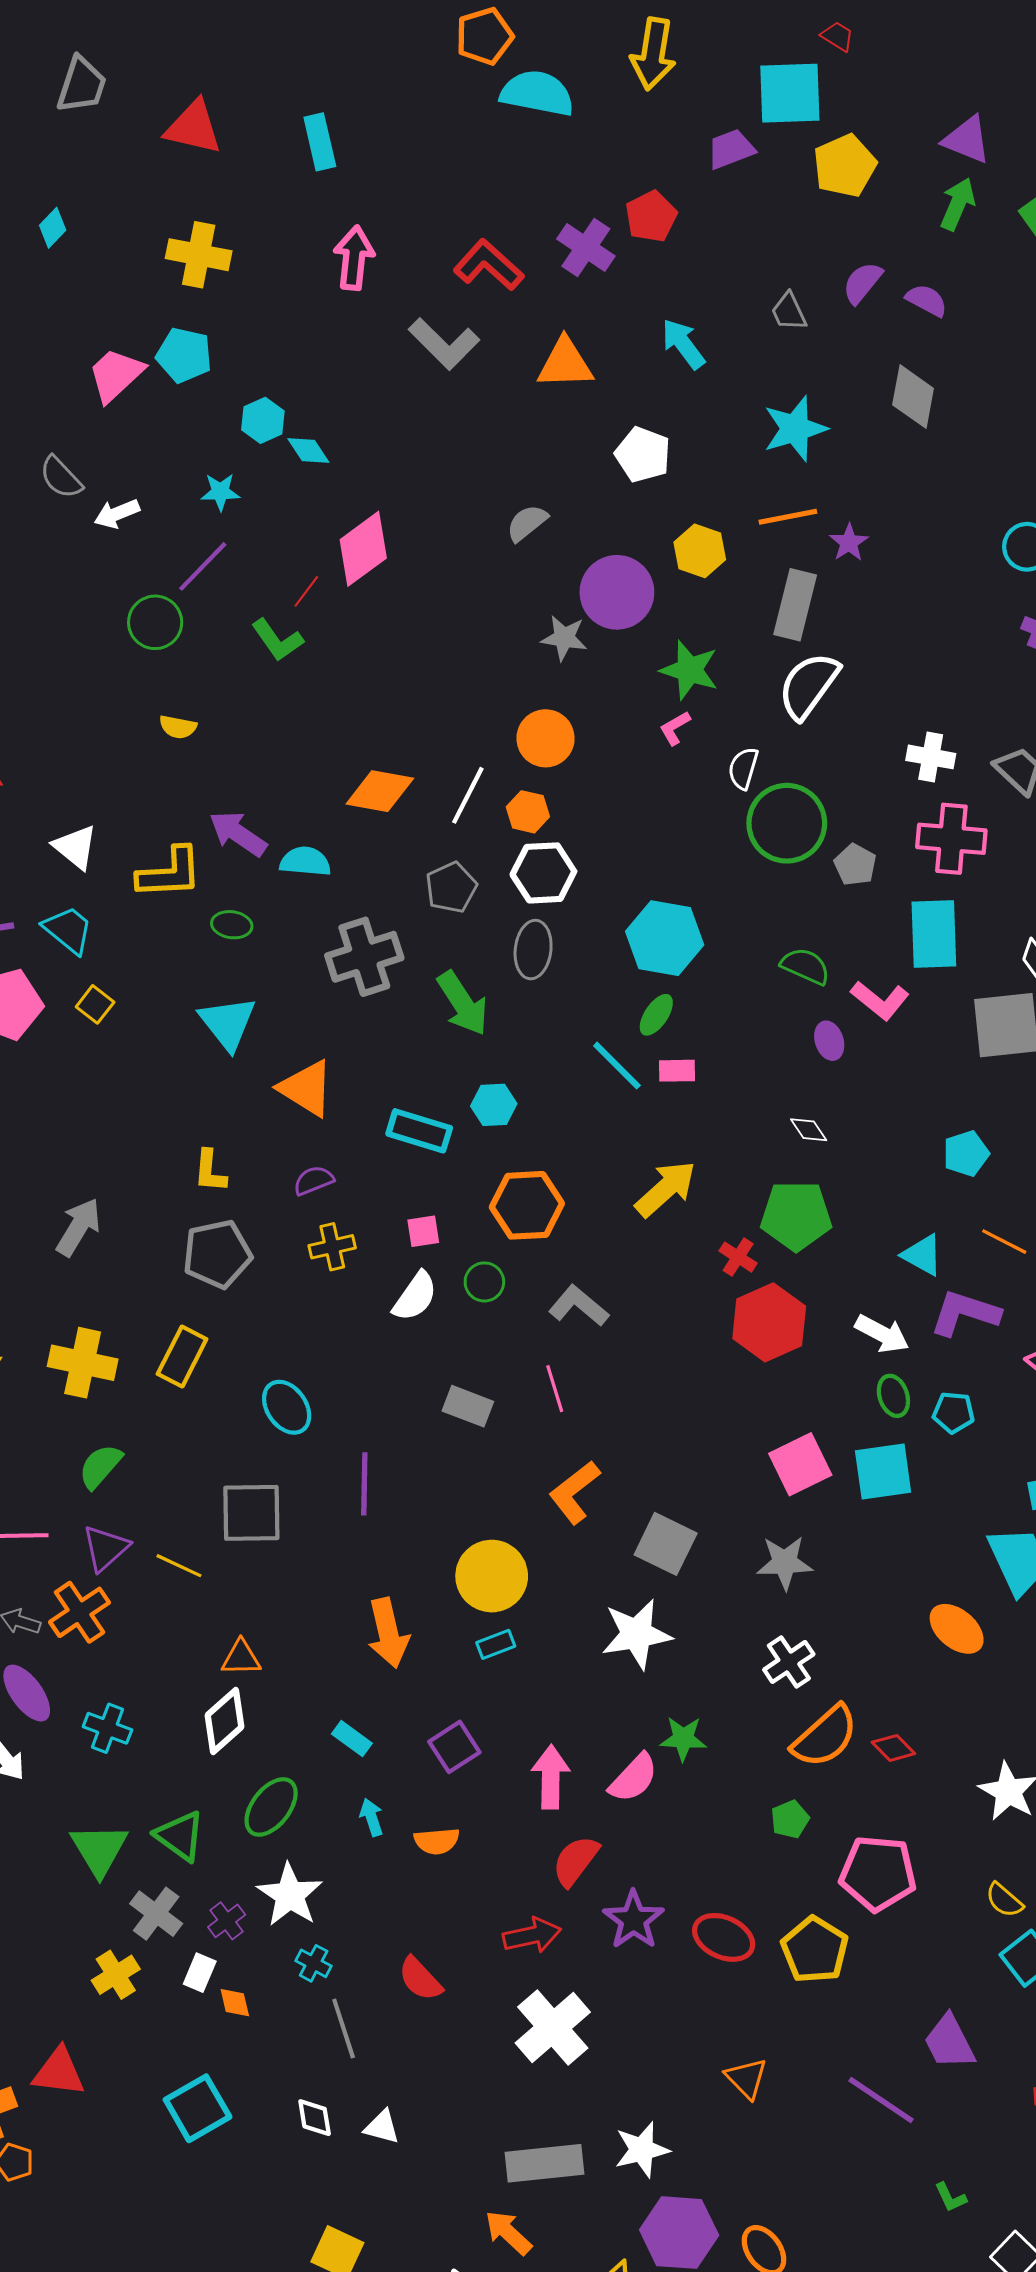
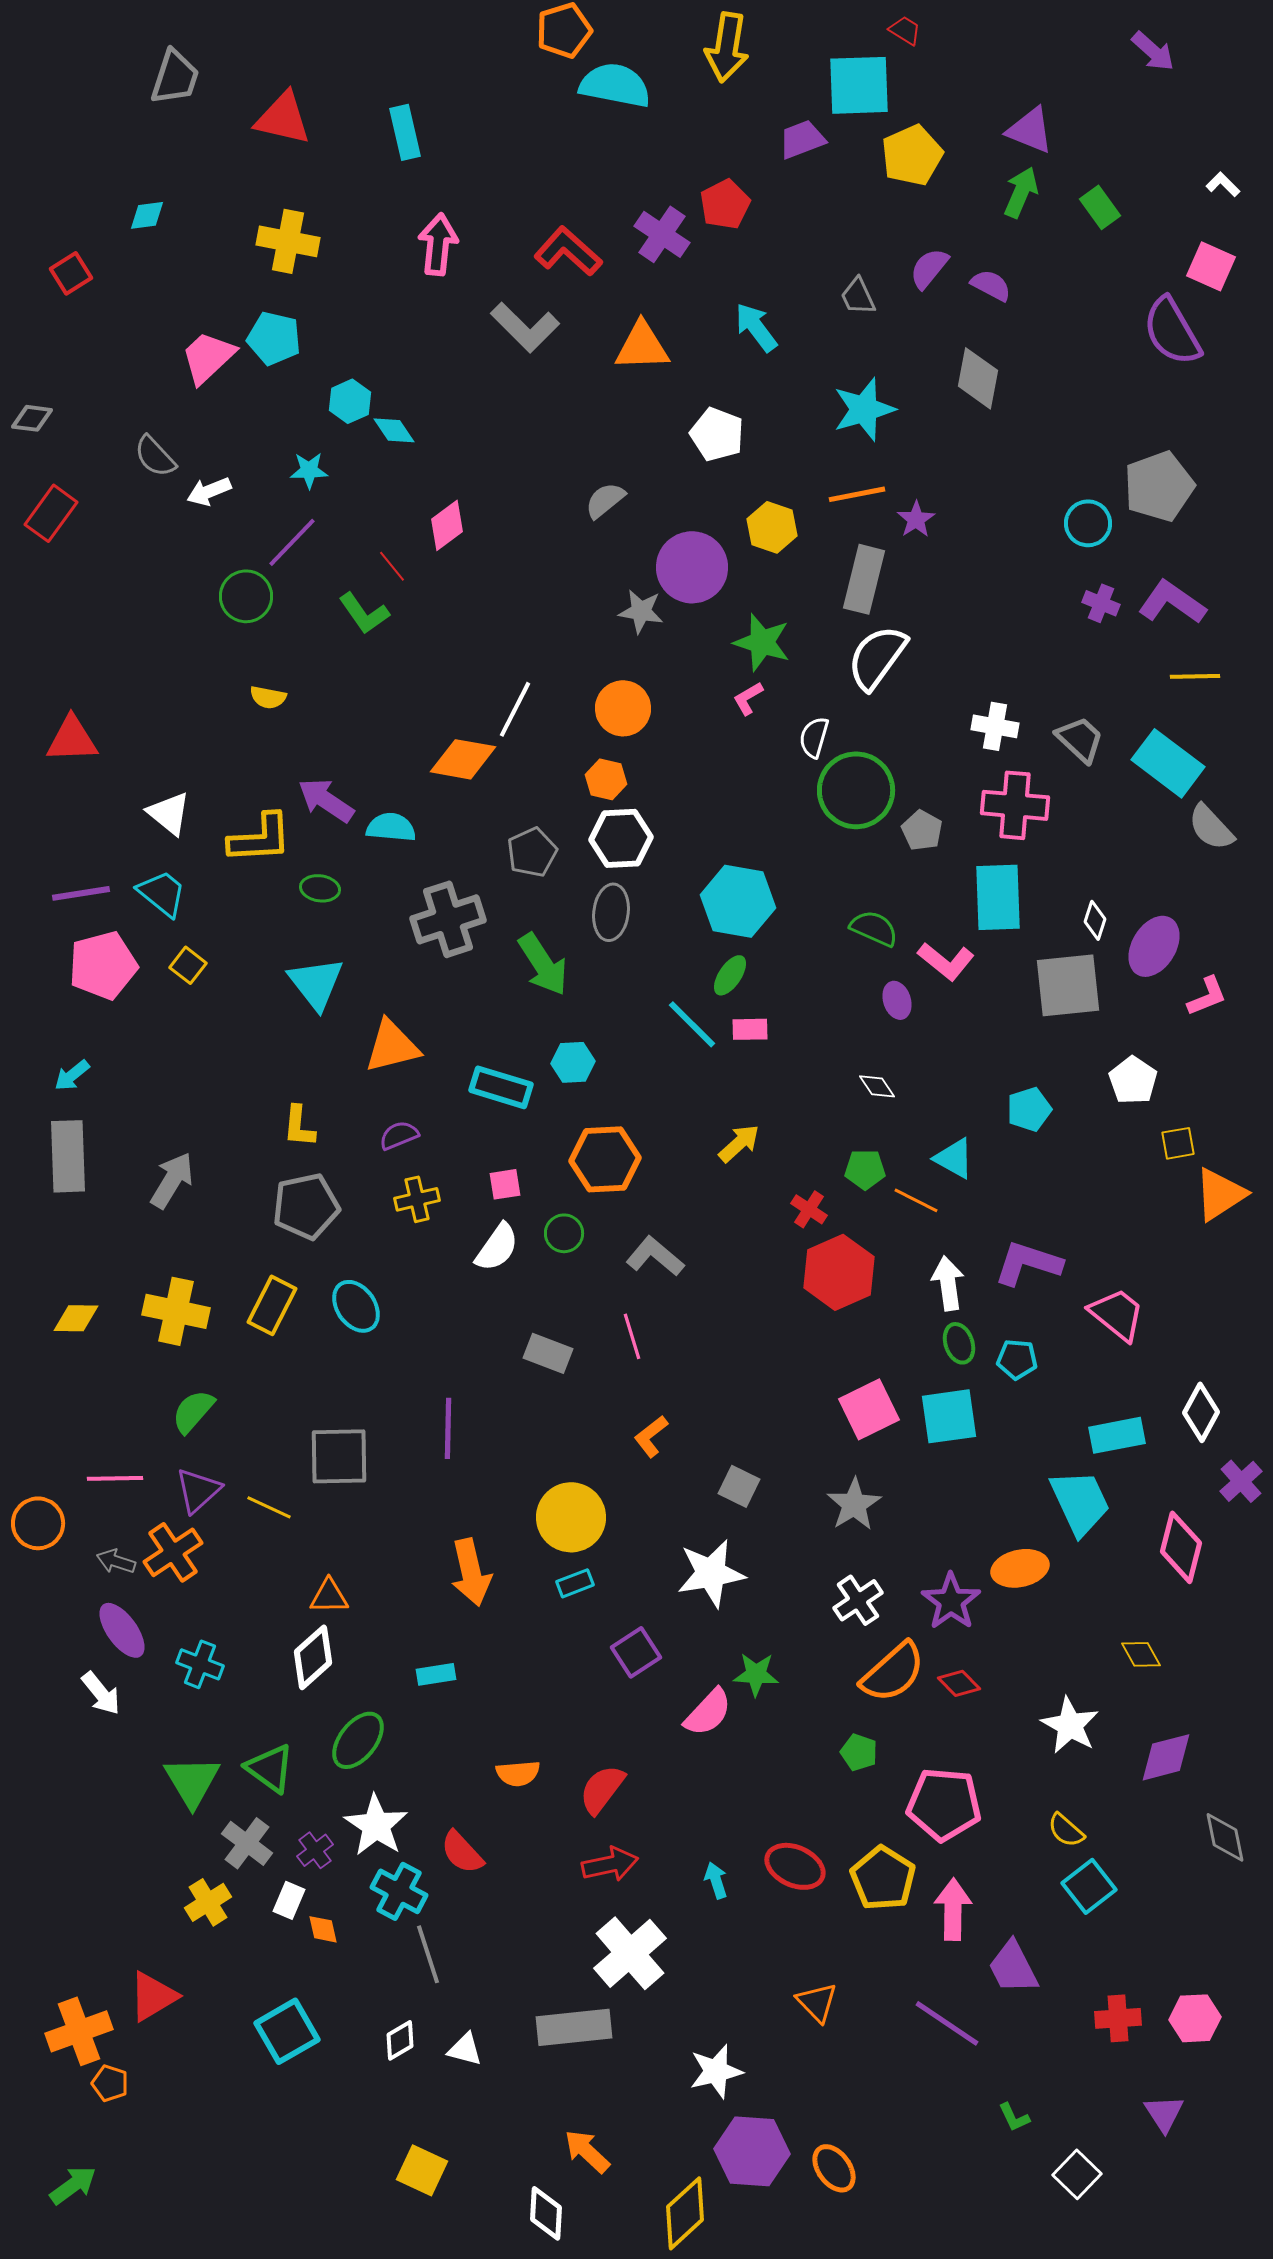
cyan diamond: (53, 228) -> (147, 215), turned 39
pink diamond: (363, 549) -> (447, 525), size x0.7
red line: (306, 591) -> (392, 566), turned -76
white line: (468, 795) -> (515, 709), moved
orange triangle: (306, 1088) -> (392, 1046), turned -46
yellow arrow: (666, 1189) -> (739, 1143), size x0.7
green pentagon: (796, 1216) -> (865, 1169), size x0.6
orange line: (1004, 1242) -> (916, 1200), moved
cyan triangle: (922, 1255) -> (954, 1158), moved
white arrow: (882, 1334) -> (948, 1283), turned -126
cyan ellipse: (287, 1407) -> (356, 1306), moved
orange L-shape: (574, 1492) -> (651, 1436), size x0.7
gray square: (666, 1544) -> (739, 1486), size x0.7
gray star: (785, 1563) -> (854, 1504), turned -30
orange ellipse: (957, 1629) -> (1020, 1568), turned -52
cyan rectangle: (352, 1739) -> (436, 1674), turned -45
purple square: (454, 1747) -> (636, 1652), moved
pink arrow: (551, 1777) -> (953, 1909), moved
cyan arrow: (372, 1817) -> (716, 1880), moved
green pentagon: (790, 1819) -> (859, 1752), turned -30
red semicircle: (576, 1861) -> (602, 1789), moved
purple star: (634, 1920) -> (951, 1601), moved
cyan cross: (314, 1963) -> (399, 1891), size x1.6
red semicircle: (420, 1979) -> (462, 1852), moved
red triangle: (59, 2072) -> (153, 1996), turned -38
white diamond: (315, 2118) -> (400, 2040), turned 69
gray rectangle: (544, 2163) -> (574, 2027), moved

